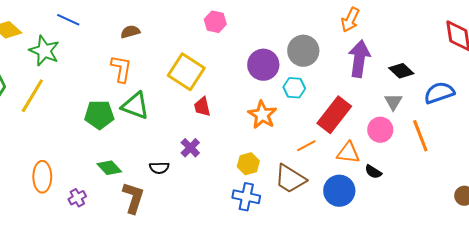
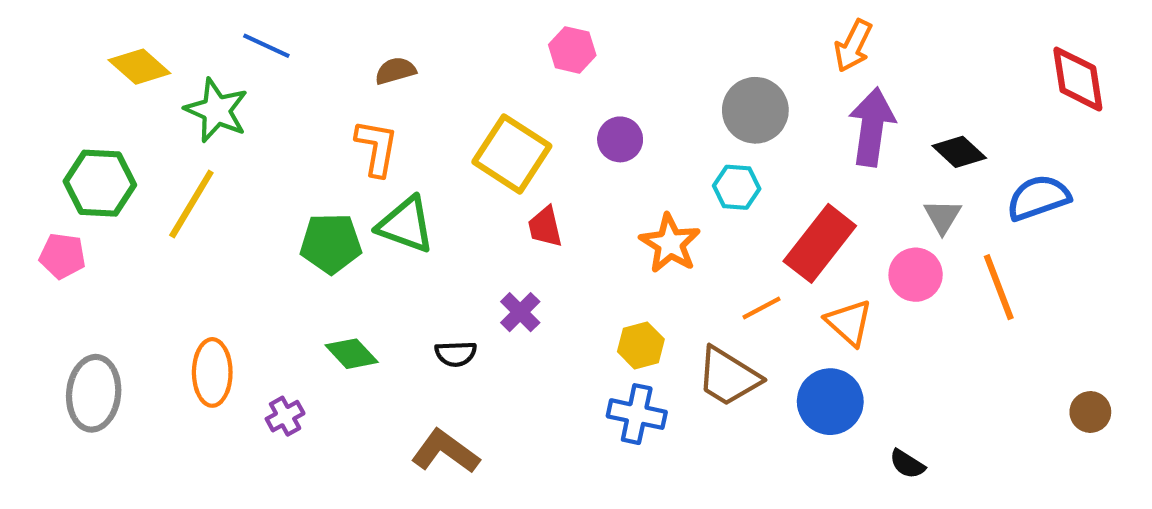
purple circle: (263, 65) -> (620, 139), moved, size x0.7
orange triangle: (348, 153) -> (849, 323), turned 35
black semicircle: (373, 172) -> (907, 464), moved
brown L-shape: (133, 198) -> (445, 452), moved, turned -72

